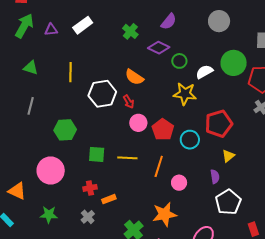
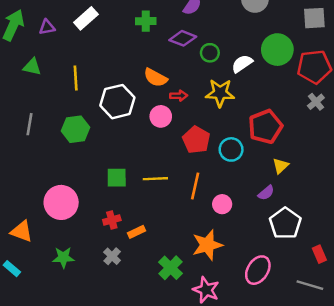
green cross: (130, 31) -> (146, 21), turned -35
green triangle: (31, 68) -> (32, 67), moved
red arrow: (129, 102) -> (179, 96), moved, turned -56
pink circle: (138, 123) -> (161, 116), moved
green hexagon: (65, 130) -> (75, 129), moved
purple semicircle: (215, 177) -> (266, 193), turned 64

